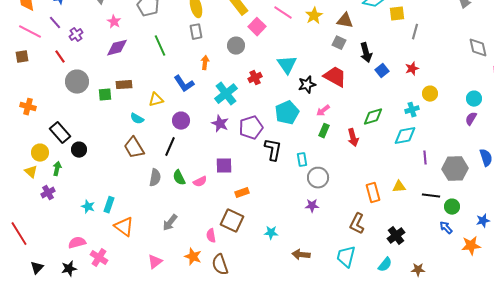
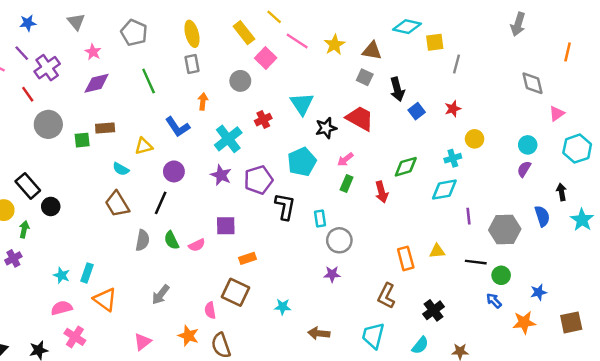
purple cross: (76, 35) -> (47, 68), size x1.5
pink semicircle: (77, 243) -> (62, 308), moved

